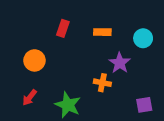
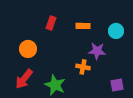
purple star: (120, 63) -> (97, 51), turned -30
red arrow: (30, 97) -> (24, 79), size x1.5

